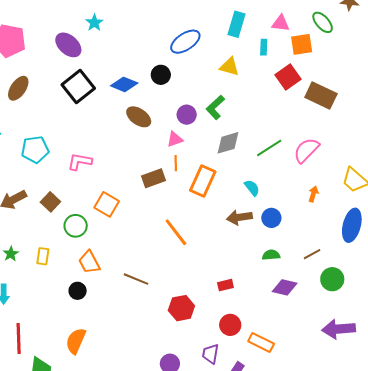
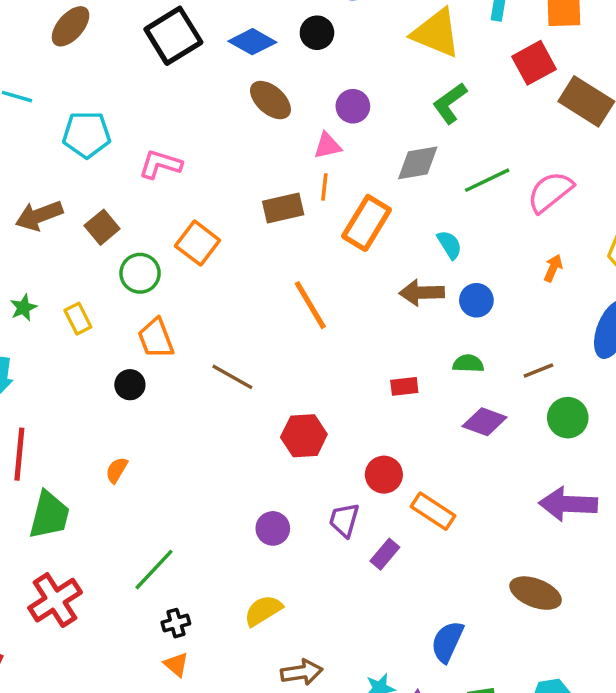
yellow triangle: (230, 67) -> (436, 33), size x1.5
green L-shape: (215, 107) -> (450, 103), moved
yellow rectangle: (43, 256) -> (78, 319), turned -42
red rectangle: (225, 285) -> (404, 386), moved
orange semicircle: (76, 341) -> (117, 470), size x0.6

